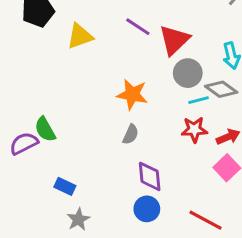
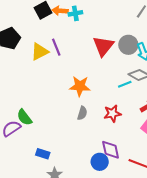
purple line: (138, 27) -> (56, 47), moved, turned 42
gray circle: (188, 73) -> (128, 45), moved
red star: (194, 129) -> (112, 113), moved
purple diamond: (150, 176) -> (111, 150), moved

